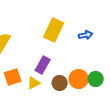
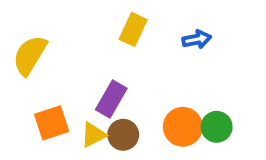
yellow rectangle: (54, 30) -> (133, 29), size x0.7
brown circle: (60, 83) -> (123, 135), moved

